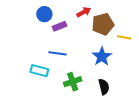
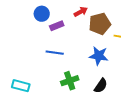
blue star: (102, 56) -> (99, 56), turned -30
cyan rectangle: (39, 71) -> (21, 86), moved
black semicircle: (104, 87) -> (101, 86), turned 49

